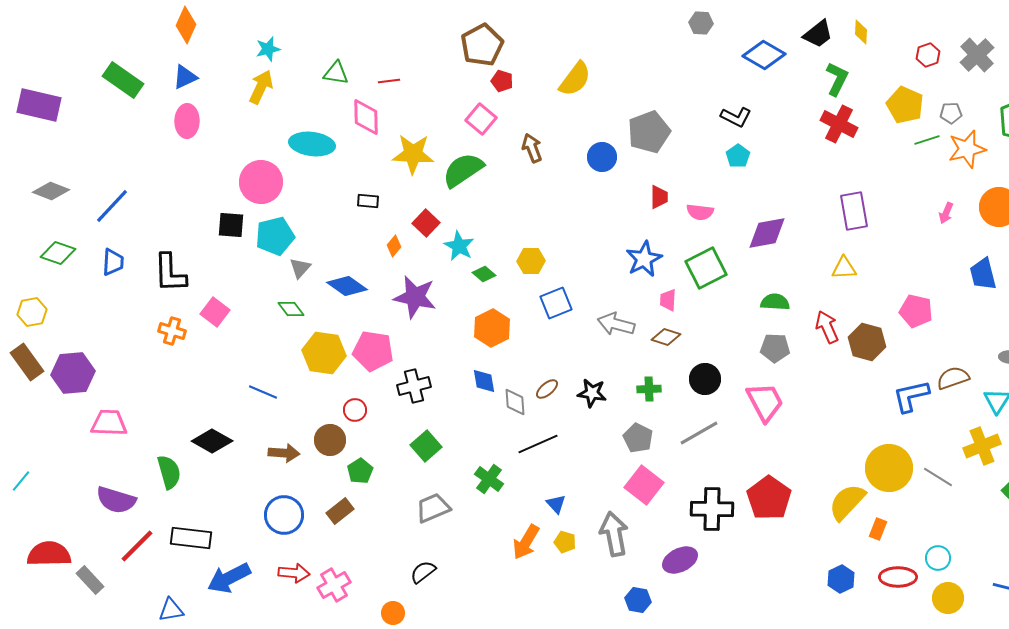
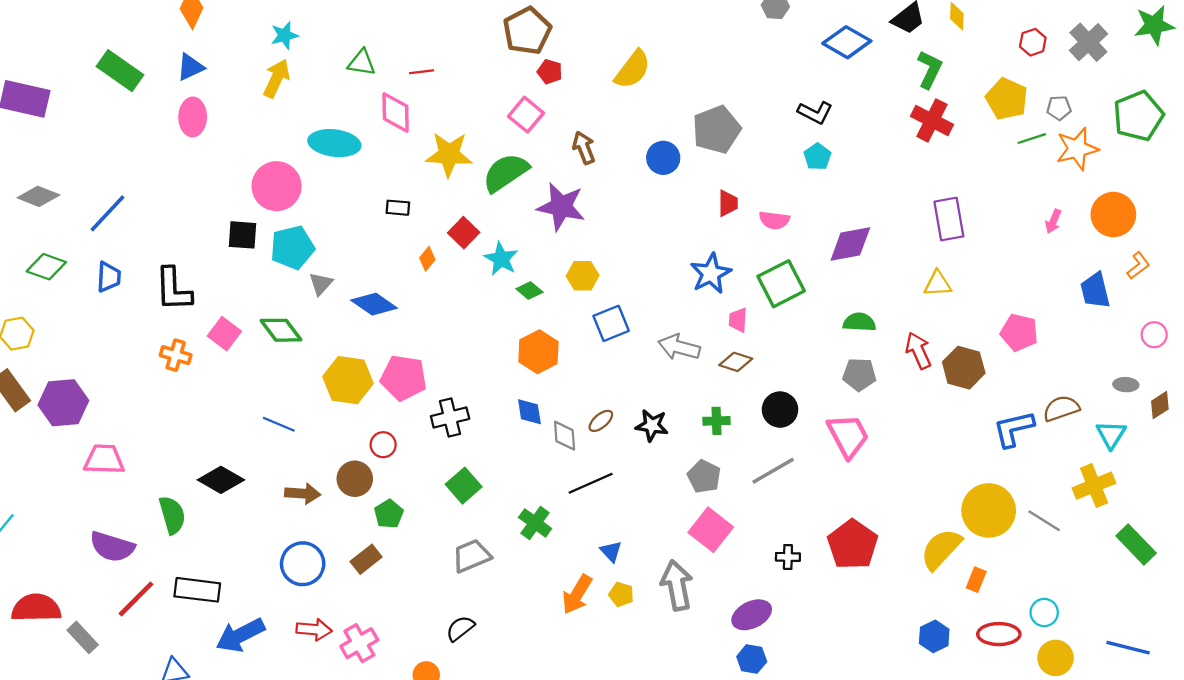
purple star: (415, 297) -> (561, 207), moved
green diamond: (291, 309) -> (281, 330), moved, size x1.4
black cross: (712, 509) -> (788, 557), size x0.5
blue hexagon: (638, 600) -> (752, 659), moved

